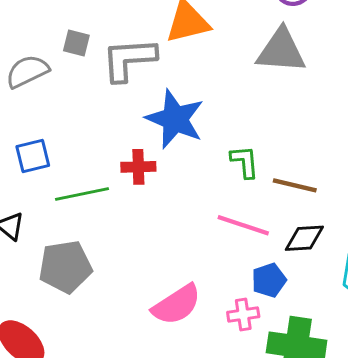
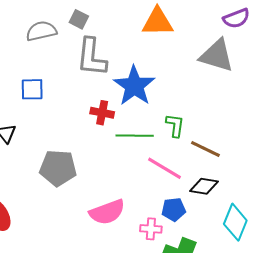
gray L-shape: (129, 59) -> (92, 57), moved, turned -93
green line: (82, 194) -> (135, 136), moved
gray pentagon: (65, 267) -> (58, 168), moved

